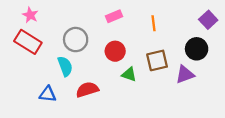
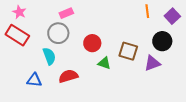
pink rectangle: (114, 16) -> (66, 13), moved
orange line: (154, 23) -> (147, 11), moved
brown square: (157, 60) -> (128, 51), turned 30

